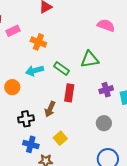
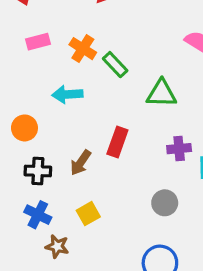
pink rectangle: (13, 31) -> (38, 42), moved
green rectangle: (62, 69) -> (115, 65), moved
orange circle: (12, 87) -> (24, 128), moved

